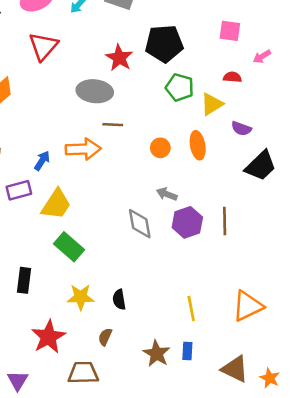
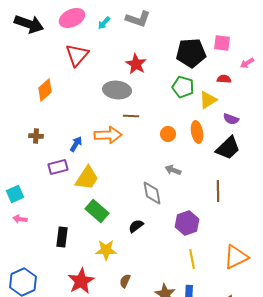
black pentagon: (164, 44) -> (191, 53), moved
black trapezoid: (261, 166) -> (228, 148), moved
purple hexagon: (187, 222) -> (187, 223), moved
black semicircle: (119, 300) -> (136, 226), moved, turned 63

